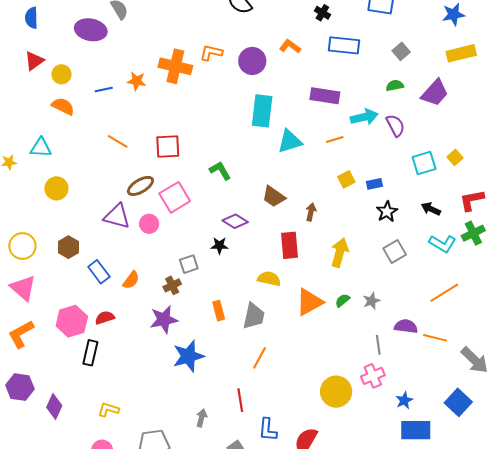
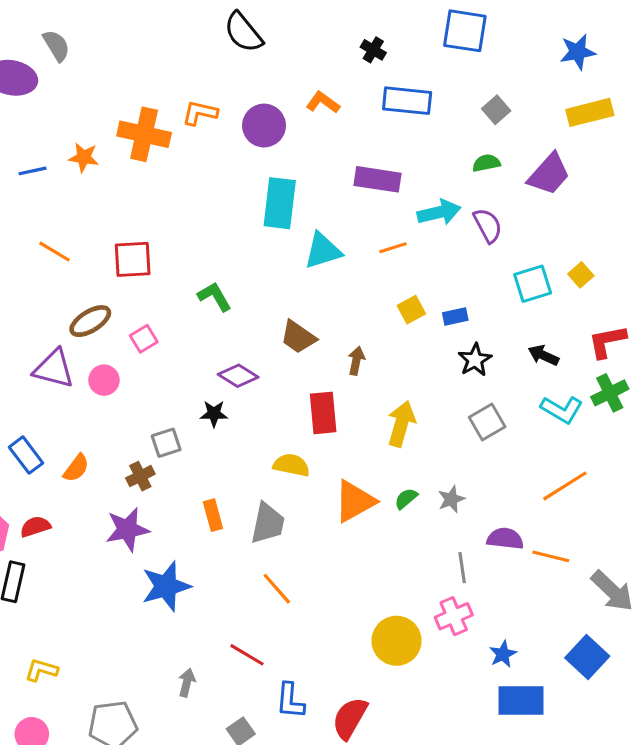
pink square: (175, 197) -> (144, 339), size x0.6
orange line: (259, 358) -> (277, 589), turned -70
red line: (240, 400) -> (247, 655), turned -50

